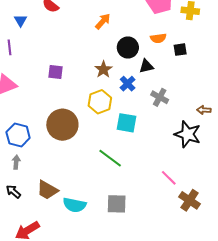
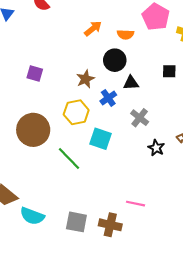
orange semicircle: (158, 38) -> (125, 34), moved
black star: (188, 134) -> (156, 148), moved, size x0.6
green line: (110, 158) -> (69, 158), moved
pink line: (169, 178) -> (135, 204), turned -42
brown cross: (189, 200) -> (110, 225), moved, turned -30

